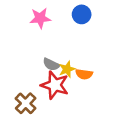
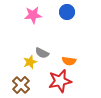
yellow star: (67, 69) -> (30, 62), moved
red star: (55, 85) -> (60, 81), moved, turned -30

